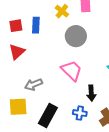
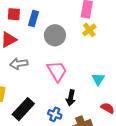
yellow cross: (62, 11) -> (89, 30), moved
gray circle: (76, 36) -> (55, 35), moved
gray arrow: (33, 85) -> (19, 64), moved

